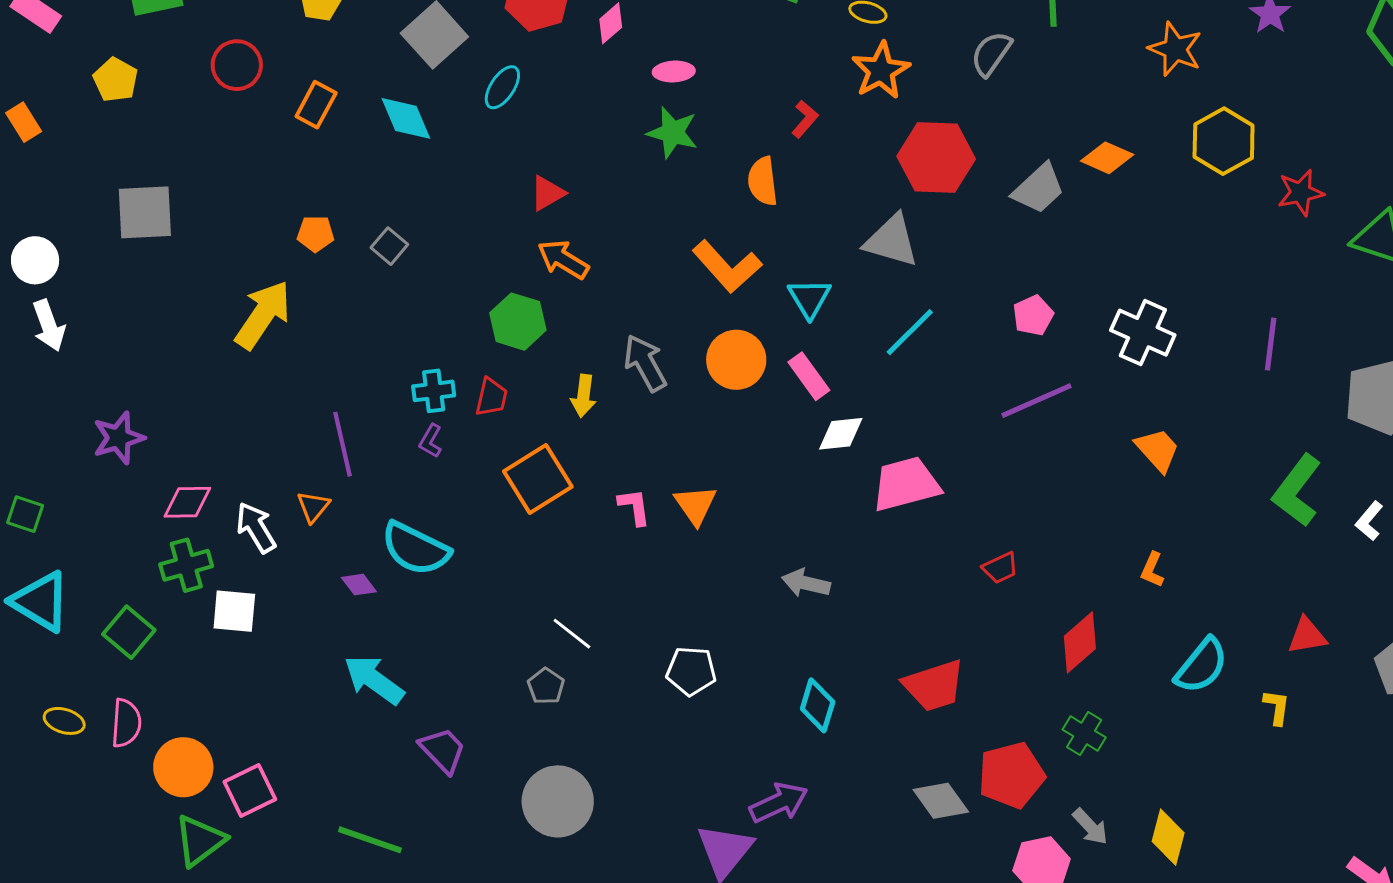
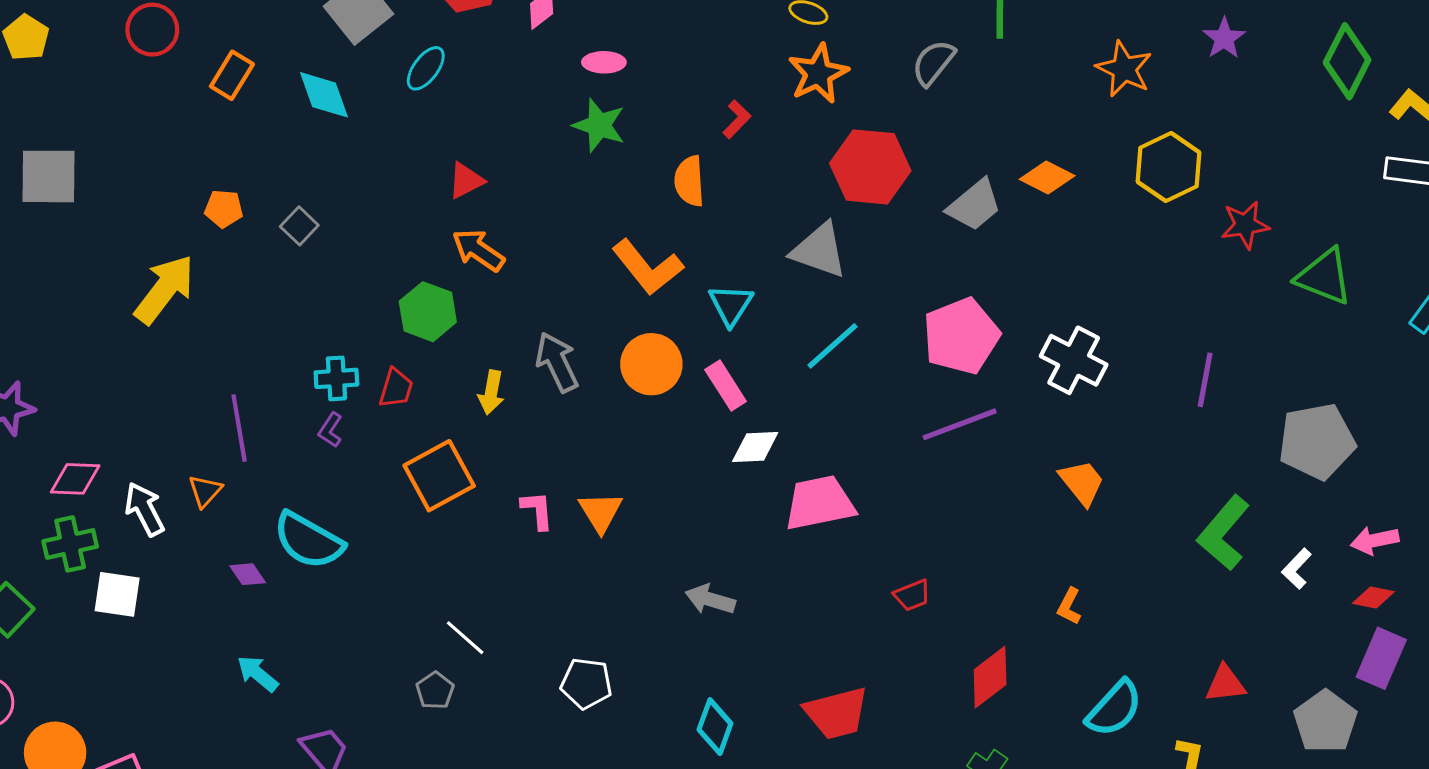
pink pentagon: (1033, 315) -> (961, 336), size x1.8
cyan arrow: (374, 680) -> (258, 674), size x0.7

